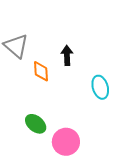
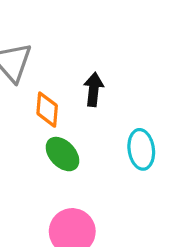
green ellipse: (36, 124) -> (62, 154), moved

